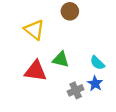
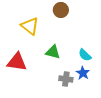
red triangle: (36, 71) -> (17, 62), moved
gray cross: (76, 90) -> (66, 79), turned 32

